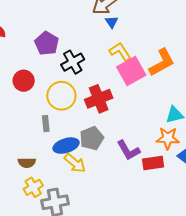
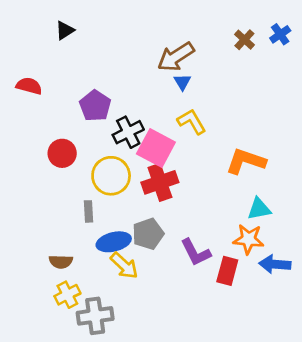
orange L-shape: (162, 62) -> (246, 161), moved, turned -136
pink square: (131, 71) -> (156, 148), moved, turned -36
red rectangle: (153, 163) -> (227, 271), turned -70

